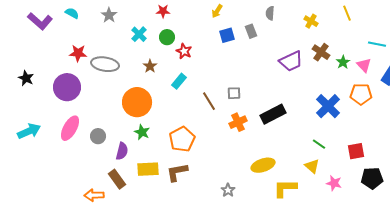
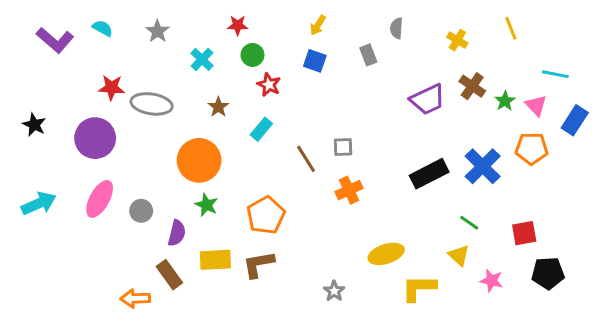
blue square: (227, 35) -> (315, 61), moved, turned 35
green circle: (167, 37) -> (252, 55), moved
black rectangle: (273, 114) -> (429, 174), moved

